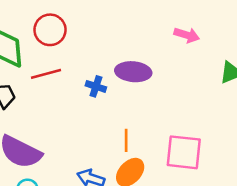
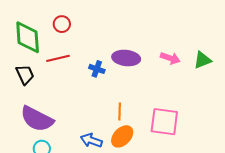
red circle: (50, 30) -> (62, 24), size x0.7
pink arrow: (187, 35) -> (170, 58), moved

